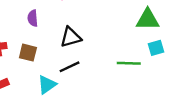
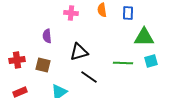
green line: (129, 63) -> (123, 63), moved
black line: (69, 67) -> (89, 77), moved, turned 60

